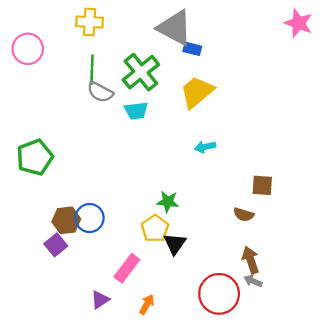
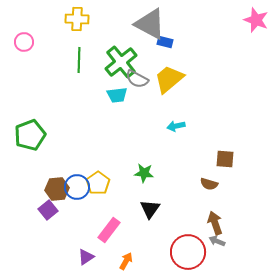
pink circle: (28, 49) -> (24, 42), size x0.7
gray semicircle: (100, 92) -> (137, 79), moved
yellow pentagon: (155, 229) -> (98, 183), moved

